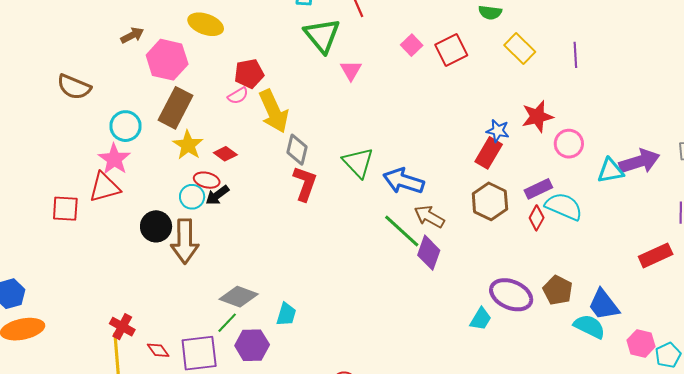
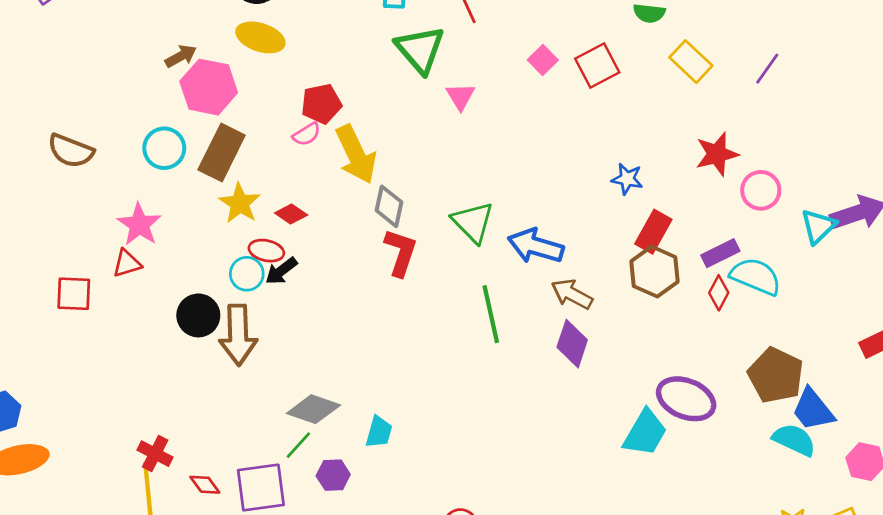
brown arrow: (132, 35) -> (181, 56), moved
purple line: (575, 55) -> (767, 69), turned 40
brown semicircle: (74, 87) -> (71, 151), moved
cyan circle: (125, 126) -> (164, 148), moved
blue star: (498, 131) -> (627, 179), moved
red rectangle: (489, 153) -> (653, 232), moved
cyan triangle: (610, 171) -> (818, 226), turned -32
red triangle: (105, 187) -> (127, 263), size x0.7
green line: (402, 231) -> (491, 314), moved, turned 36
brown pentagon: (558, 290) -> (776, 375), moved, size x1.4
cyan trapezoid: (481, 319) -> (645, 433), size x1.5
purple hexagon: (252, 345) -> (333, 475), size x0.7

